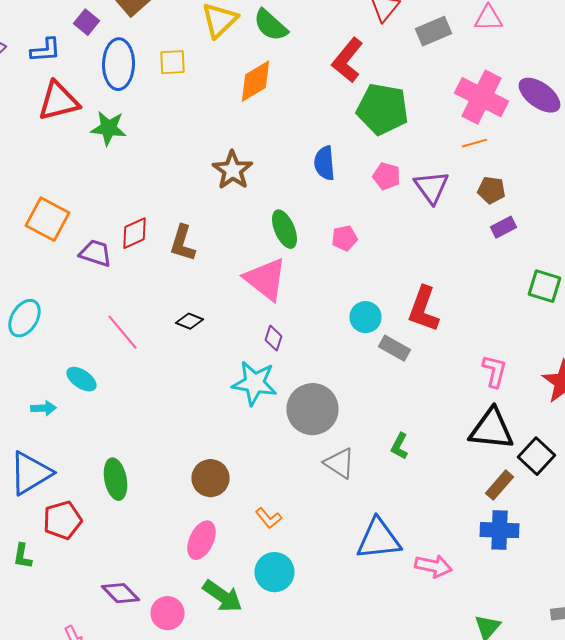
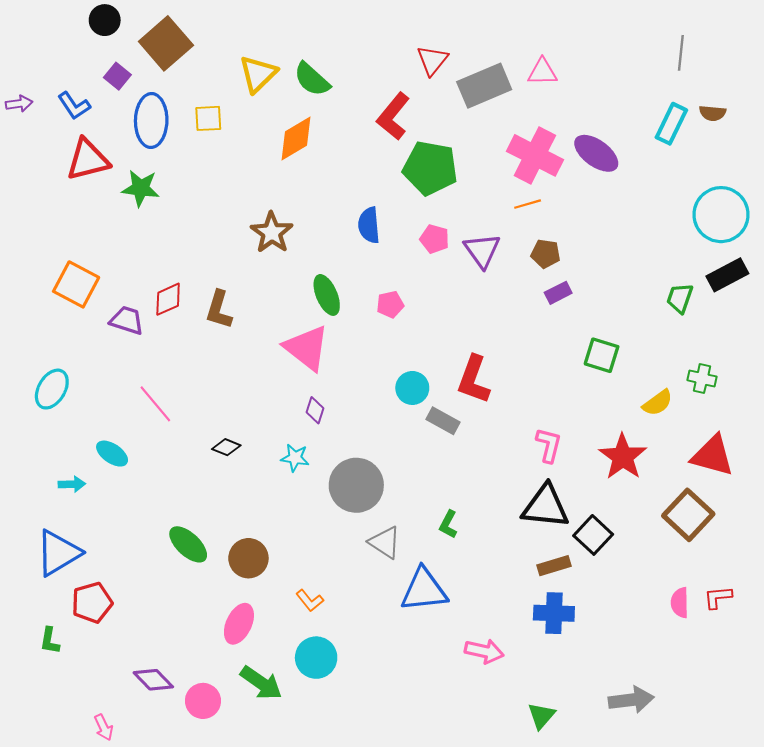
gray rectangle: (434, 31) -> (484, 86), size x1.4
blue L-shape: (46, 50) -> (74, 106), turned 60
black diamond: (190, 321) -> (226, 447), moved
cyan star: (254, 383) -> (295, 458), size x0.6
green ellipse: (116, 479) -> (188, 544), moved, turned -36
brown rectangle: (500, 485) -> (554, 566), turned 32
blue triangle: (378, 539) -> (424, 590), moved

